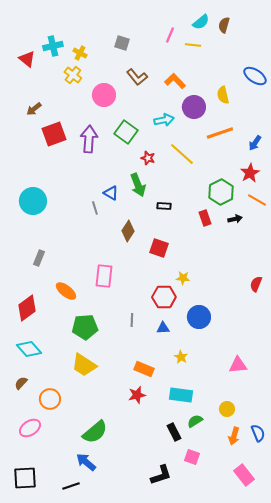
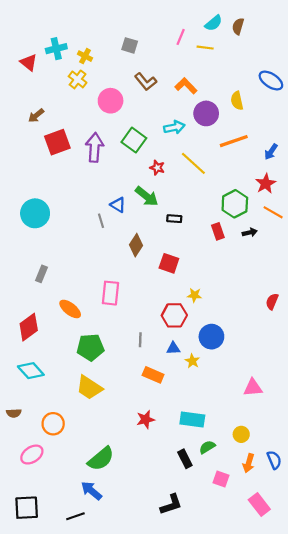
green arrow: (138, 185) -> (147, 196), turned -30
yellow star: (181, 357) -> (192, 361), moved
orange rectangle: (144, 369) -> (153, 375), moved
brown semicircle: (21, 383) -> (14, 413), moved, turned -136
pink square: (192, 457) -> (221, 479), moved

